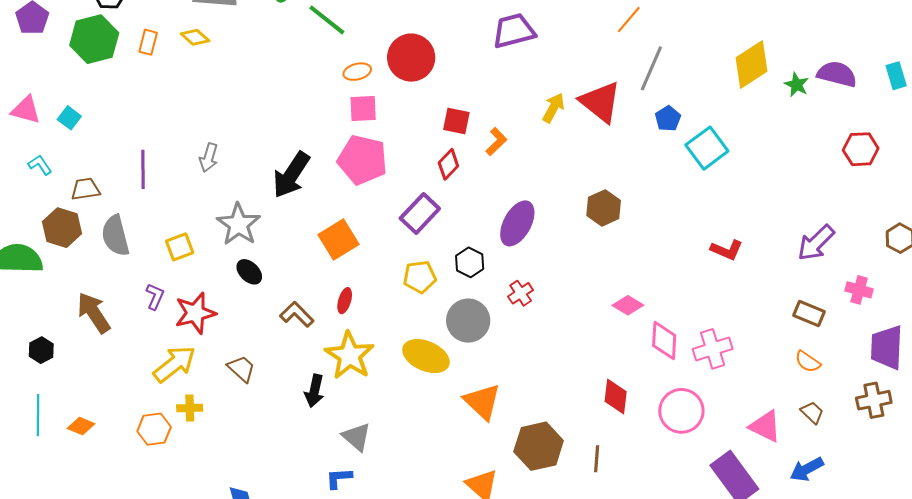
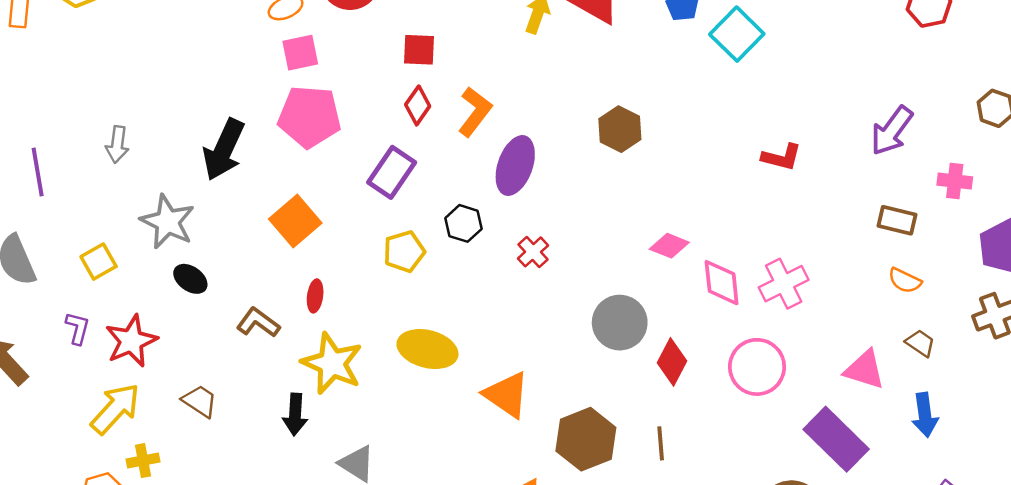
orange L-shape: (496, 142) -> (475, 112), moved, size x1.4
gray circle: (468, 321) -> (620, 323), moved
red diamond: (616, 396) -> (672, 362), turned 30
blue arrow: (807, 469) -> (925, 415), turned -60

